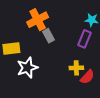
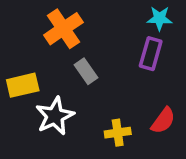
gray rectangle: (49, 36) -> (86, 71), moved
yellow cross: (76, 68) -> (118, 133), moved

